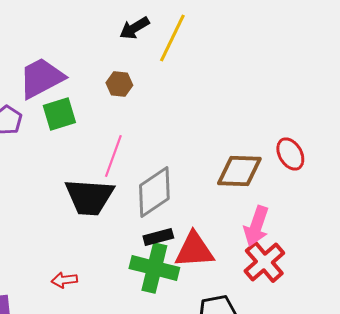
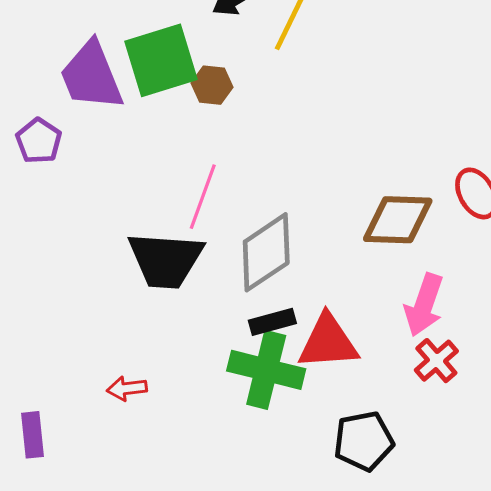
purple trapezoid: (41, 78) -> (91, 76), turned -84
green square: (59, 114) -> (161, 60), moved, size x1.4
red cross: (264, 262) -> (436, 361), size x0.7

